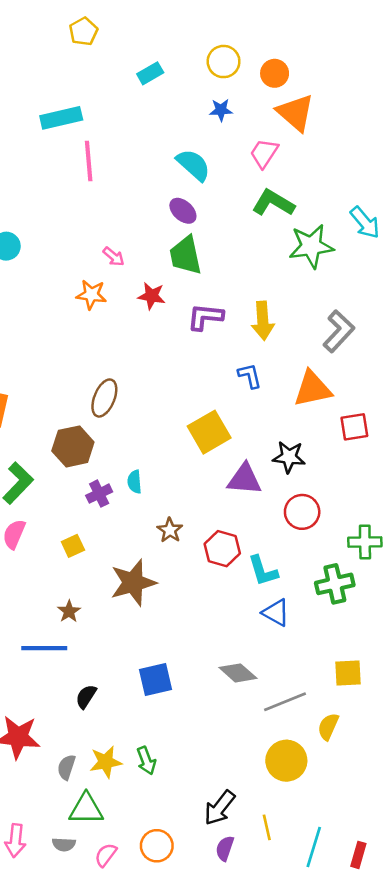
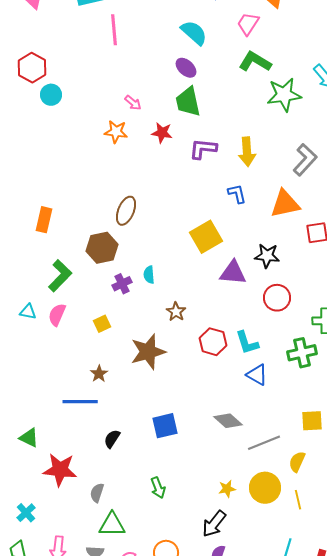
red hexagon: (222, 549) -> (213, 342), moved
yellow star: (106, 762) -> (227, 489), moved, size x0.7
yellow line: (267, 827) -> (298, 500), moved

